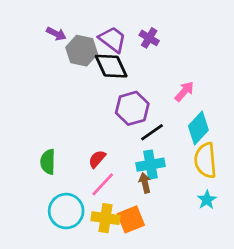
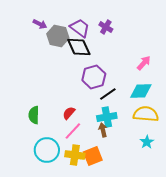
pink arrow: (184, 91) -> (144, 63), moved
cyan diamond: (198, 128) -> (141, 91), turned 45
yellow semicircle: (205, 160) -> (146, 114), turned 100

